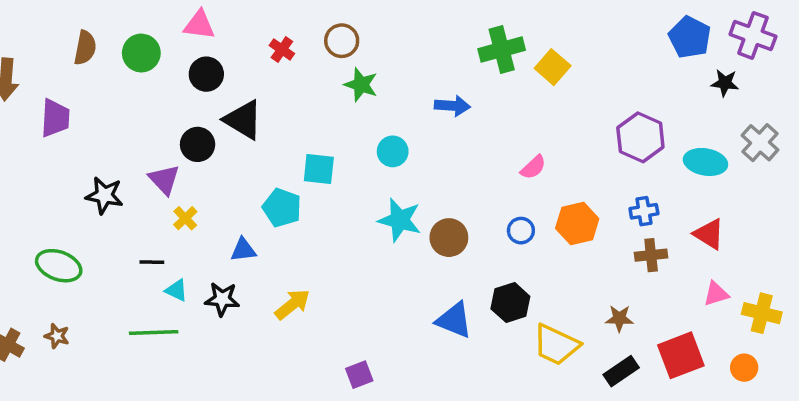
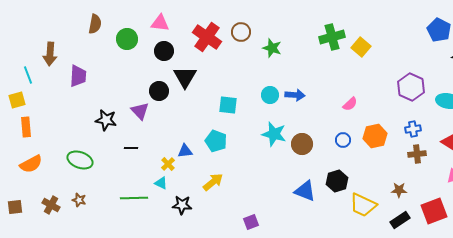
brown semicircle: (85, 48) -> (95, 24), moved
red cross: (282, 50) -> (207, 37), size x2.0
green star: (361, 85) -> (272, 48), moved
blue arrow: (452, 106) -> (295, 95), moved
black triangle: (243, 120) -> (185, 77), turned 30
cyan pentagon: (282, 208) -> (216, 141), moved
yellow cross: (185, 218) -> (168, 164), moved
black line: (152, 262) -> (131, 148), moved
cyan triangle: (176, 290) -> (161, 183), moved
black star: (222, 299) -> (182, 205), moved

